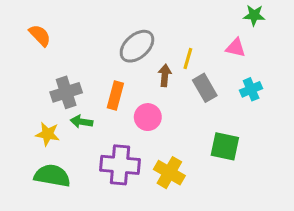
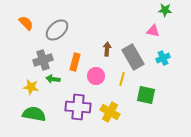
gray ellipse: (137, 46) -> (57, 30), moved
yellow line: (188, 58) -> (122, 79), moved
gray rectangle: (205, 88) -> (133, 57), size x1.4

